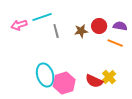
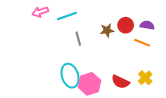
pink arrow: (19, 25) -> (40, 12), moved
gray line: (56, 31) -> (78, 39), moved
yellow cross: (109, 77) -> (145, 78), moved

